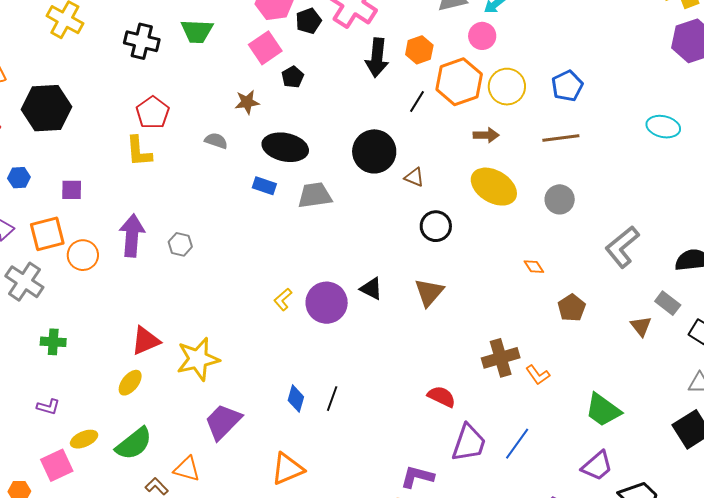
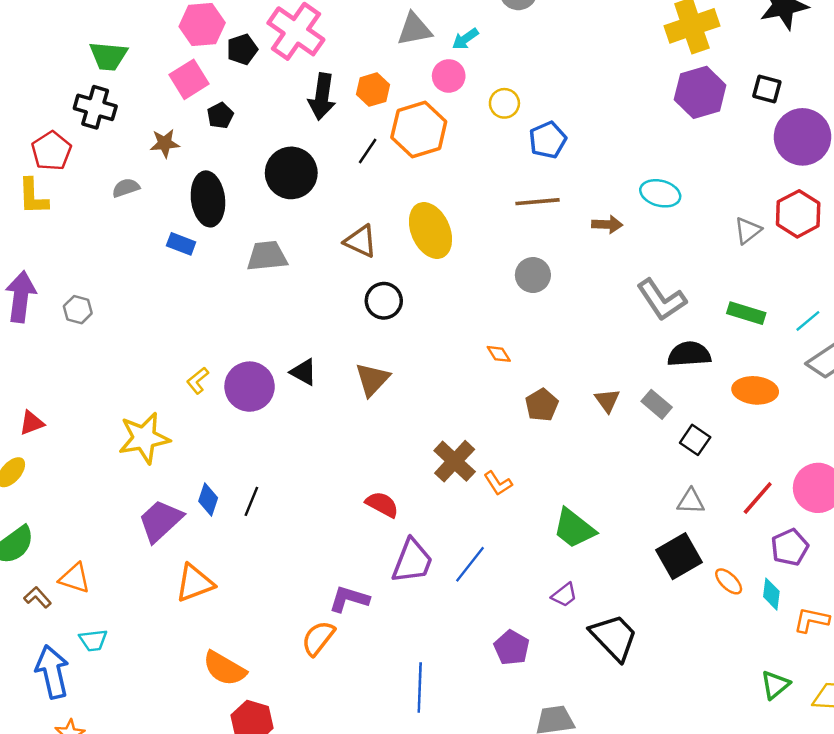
black cross: (142, 41) -> (95, 107), moved
yellow circle: (507, 87) -> (504, 103), moved, size x0.7
brown arrow: (486, 135) -> (607, 224), moved
gray semicircle: (216, 141) -> (126, 188), turned -40
black ellipse: (285, 147) -> (208, 199), turned 69
black circle: (374, 151) -> (291, 173), moved
brown triangle: (414, 177) -> (361, 241), size x1.4
yellow ellipse: (494, 187) -> (430, 231), moved, turned 33
gray trapezoid: (315, 195) -> (267, 256), moved
gray L-shape: (622, 247) -> (662, 300), moved, turned -87
brown triangle: (641, 326) -> (607, 400), moved
red triangle: (146, 341) -> (32, 423), size x0.7
brown cross: (501, 358) -> (455, 461), turned -33
yellow star: (198, 359) -> (144, 438), moved
purple trapezoid: (223, 422) -> (160, 521), moved
purple trapezoid: (597, 466) -> (564, 595), size x0.7

